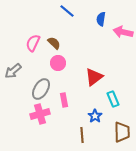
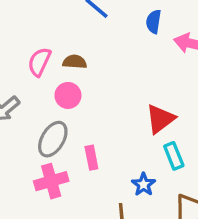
brown semicircle: (54, 43) -> (75, 62), turned -40
pink circle: (58, 63) -> (68, 95), moved
red triangle: (94, 77) -> (160, 119), moved

